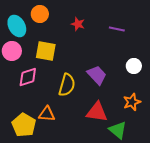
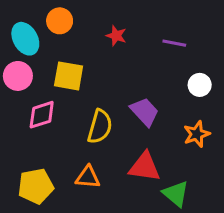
white circle: (134, 66) -> (200, 85), moved
orange star: (132, 102) -> (197, 134), moved
orange triangle: (47, 114) -> (88, 177), moved
yellow pentagon: (24, 125) -> (36, 186), turned 30

